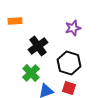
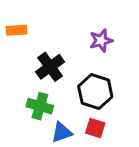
green cross: (31, 73) -> (40, 106), turned -30

